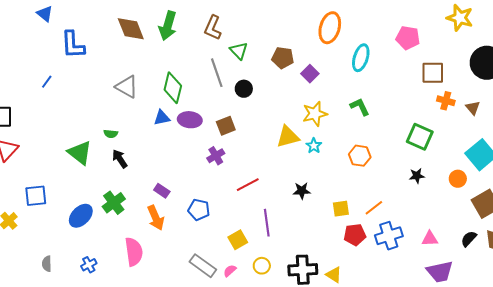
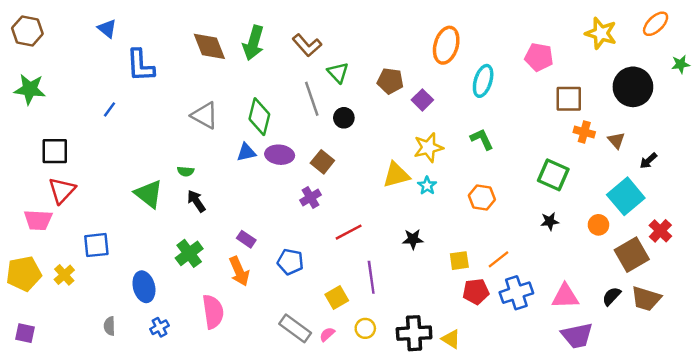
brown L-shape: (213, 28) -> (307, 45), turned -65
brown square: (226, 126) -> (322, 162), turned -30
blue ellipse: (81, 216) -> (144, 287), moved, turned -60
pink triangle: (430, 239) -> (565, 296), size x1.4

